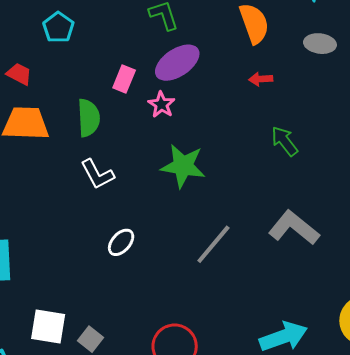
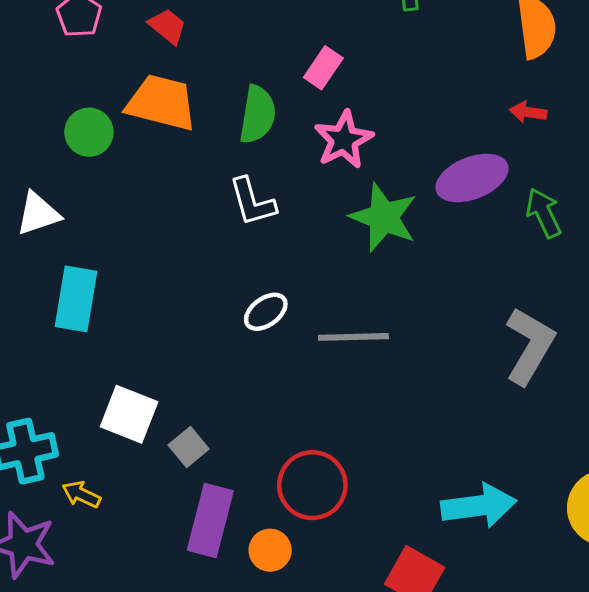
purple ellipse: (177, 63) -> (472, 178), moved
pink star: (161, 105) -> (344, 140), moved, size x1.4
gray L-shape: (294, 228) -> (530, 346), turned 69
gray line: (213, 244) -> (353, 337), moved, turned 36

